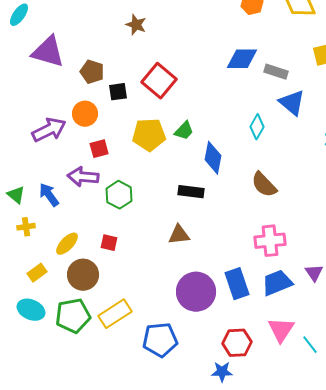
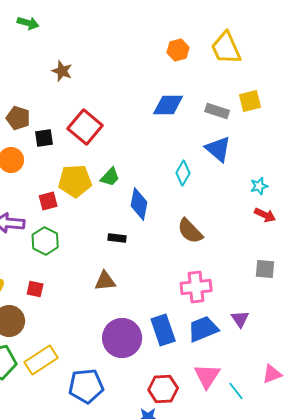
gray rectangle: (276, 72) -> (217, 111), moved
red square: (99, 149) -> (48, 201), moved
black rectangle: (191, 192) -> (117, 238), size x0.7

